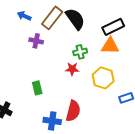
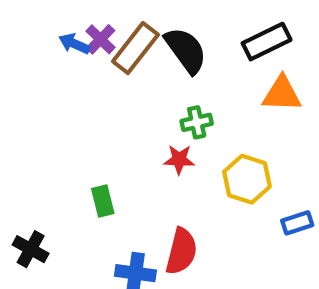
black rectangle: (113, 27) -> (267, 42), moved
purple cross: (36, 41) -> (101, 39), moved, turned 32
orange triangle: (110, 46) -> (282, 94), moved

